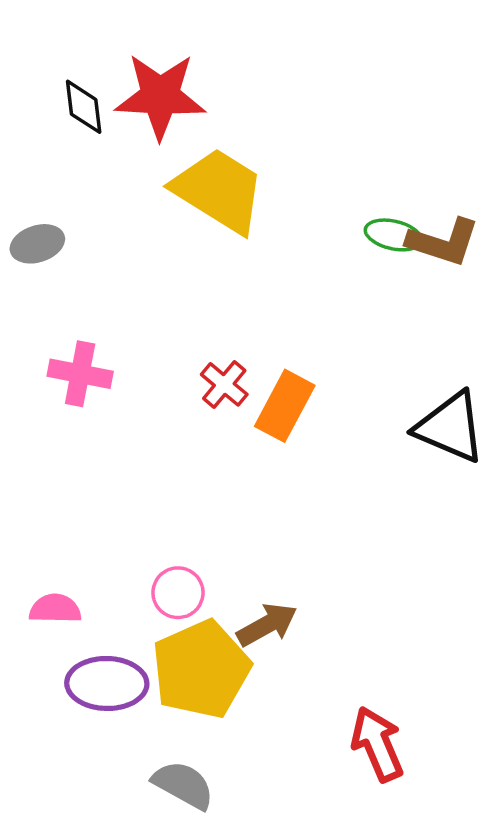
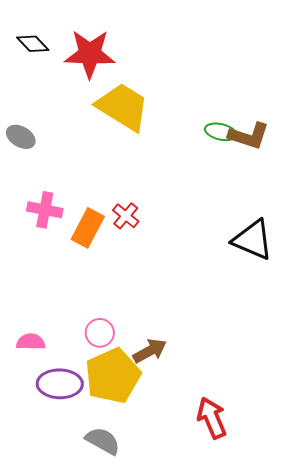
black diamond: (84, 107) -> (33, 44), moved, turned -36
gray ellipse: (37, 244) -> (21, 137), turned 48
orange rectangle: (285, 406) -> (88, 228), moved

